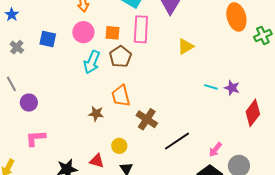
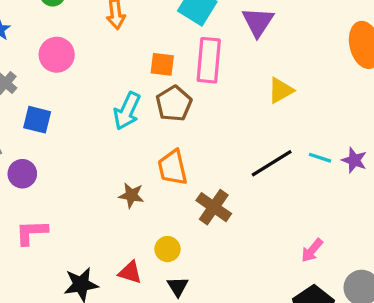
pink circle: (83, 32) -> (57, 55), moved
blue square: (48, 39) -> (37, 120), moved
black line: (177, 141) -> (272, 163), moved
pink arrow: (215, 150) -> (312, 250), moved

